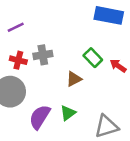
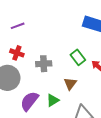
gray cross: (43, 55) -> (44, 64), moved
brown triangle: (74, 79) -> (70, 84), moved, turned -32

